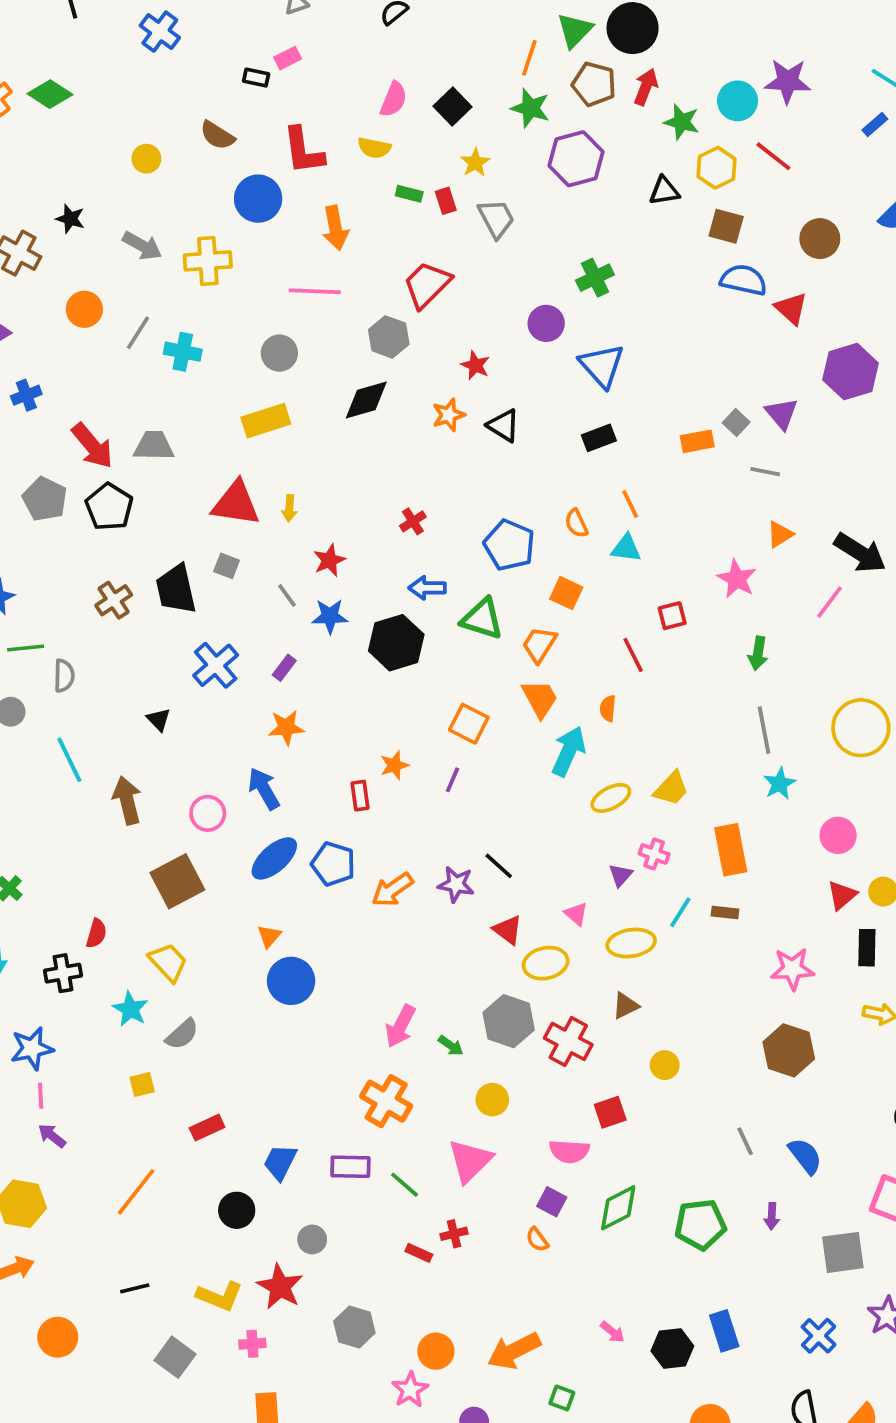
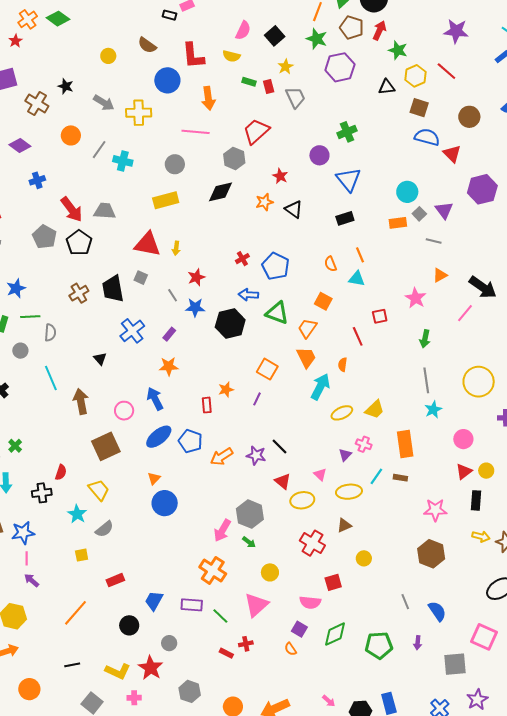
cyan circle: (738, 101) -> (407, 192), moved
blue pentagon: (509, 545) -> (276, 266), moved
gray hexagon: (509, 1021) -> (250, 514), moved

